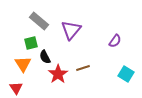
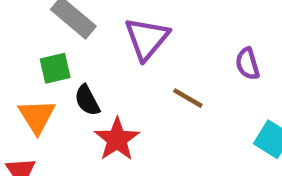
purple semicircle: (115, 41) -> (247, 64), turned 128
brown line: (83, 68) -> (188, 98), moved, turned 48

